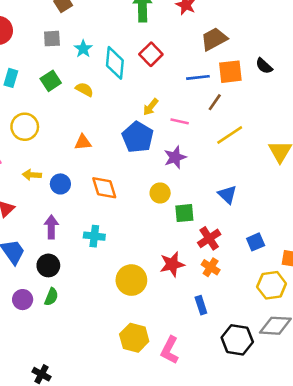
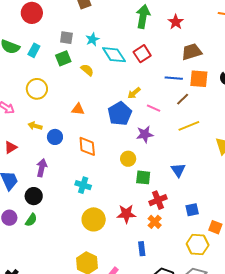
gray square: (52, 39) -> (66, 38), moved
cyan diamond: (115, 63) -> (114, 55), turned -50
cyan cross: (94, 236) -> (83, 185), moved

